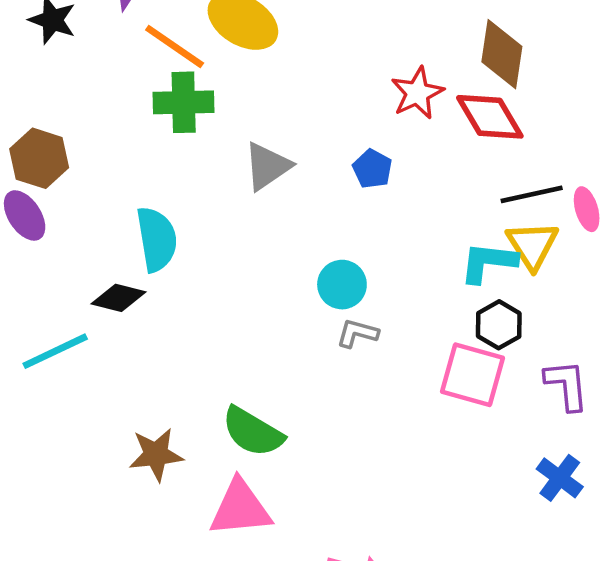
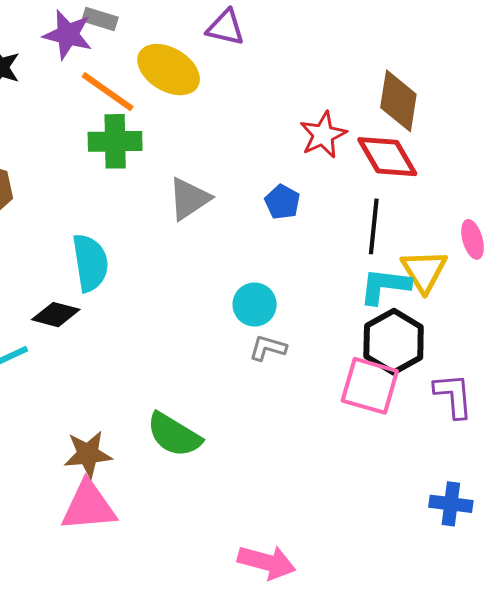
black line: (532, 194) -> (374, 226), moved, turned -72
black hexagon: (499, 325) -> (394, 342), size x1.5
blue cross: (560, 478) -> (451, 504), moved, turned -30
pink triangle: (240, 508) -> (89, 506), moved

